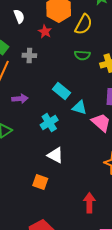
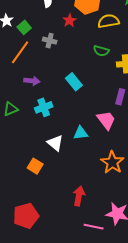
yellow semicircle: (84, 24) -> (109, 21), turned -140
cyan triangle: (79, 108) -> (81, 133), moved, turned -35
cyan cross: (49, 123) -> (44, 107), moved

